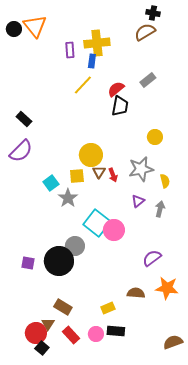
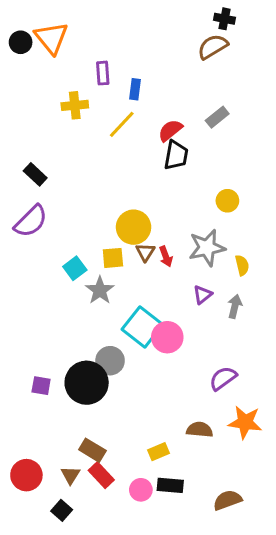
yellow cross: (97, 43) -> (75, 105), moved, size x0.7
red circle: (36, 333) -> (26, 475), moved
red rectangle: (71, 335) -> (101, 475), moved
brown semicircle: (173, 342) -> (227, 500), moved

